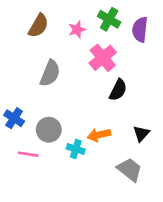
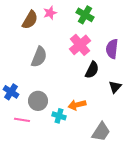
pink star: (77, 30) -> (50, 13), moved
purple semicircle: (140, 30) -> (112, 49), moved
black triangle: (141, 134) -> (115, 87), moved
gray trapezoid: (130, 170) -> (101, 132), turned 85

